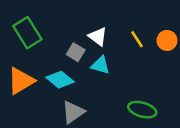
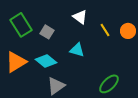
white triangle: (98, 37) -> (80, 17), moved
gray square: (76, 52) -> (47, 32), moved
green ellipse: (142, 110) -> (109, 84), turned -60

